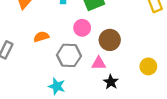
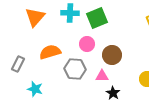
orange semicircle: (41, 37) -> (50, 52), size x1.5
cyan star: (57, 86) -> (35, 89), moved

